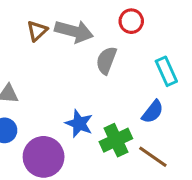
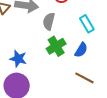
blue star: (79, 124) -> (18, 59), moved
green cross: (116, 140) -> (56, 46), moved

